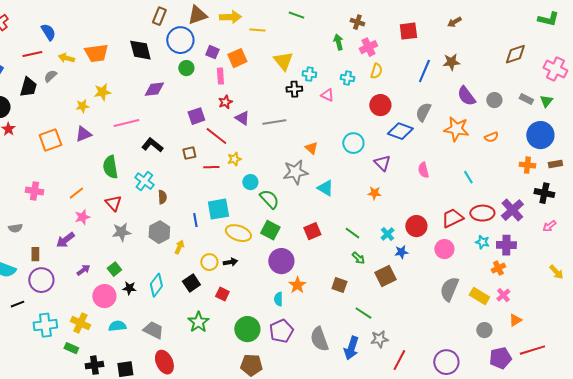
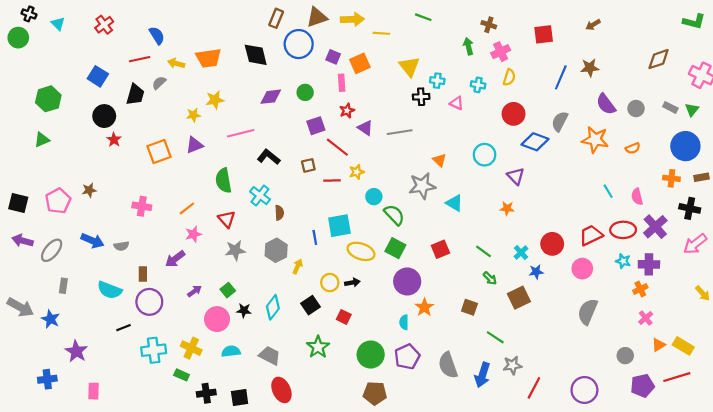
green circle: (186, 68) -> (305, 92), moved
pink semicircle: (423, 170) -> (637, 197), moved
pink arrow: (549, 226) -> (695, 244), size x1.6
yellow rectangle: (479, 296) -> (683, 346), moved

